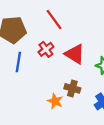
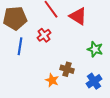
red triangle: (75, 54) -> (78, 16), moved

